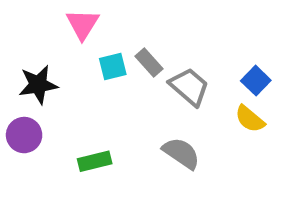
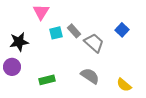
blue square: (256, 81) -> (122, 30), moved
yellow semicircle: (250, 119) -> (124, 85), moved

